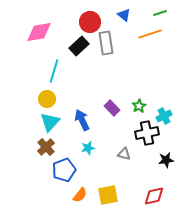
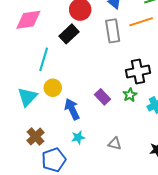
gray rectangle: (106, 43) -> (113, 31), moved
yellow circle: (47, 99) -> (53, 88), moved
cyan triangle: (50, 122) -> (27, 97), moved
black cross: (147, 133) -> (138, 72), moved

